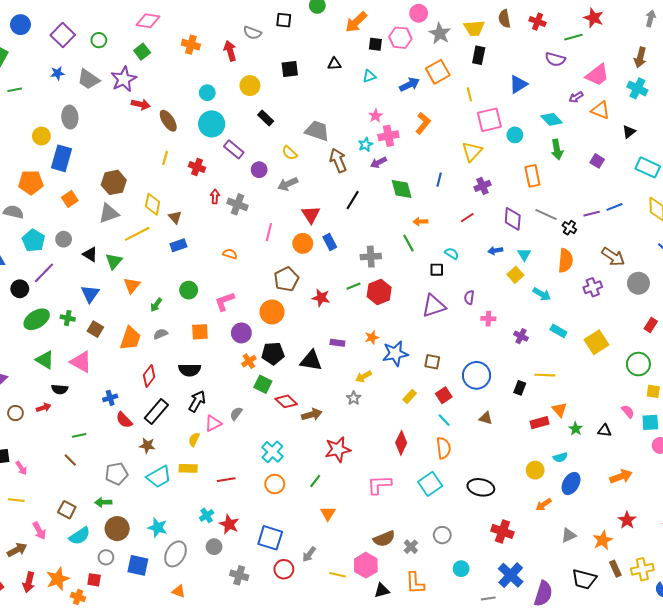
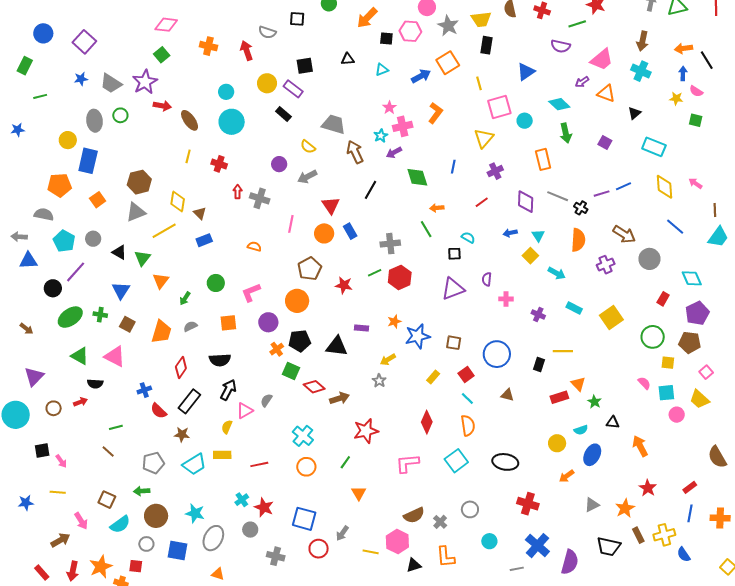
green circle: (99, 40) -> (120, 115), moved
purple rectangle: (234, 149) -> (293, 89), moved
black triangle: (605, 431) -> (613, 422), moved
orange arrow: (621, 477) -> (640, 446), turned -95

